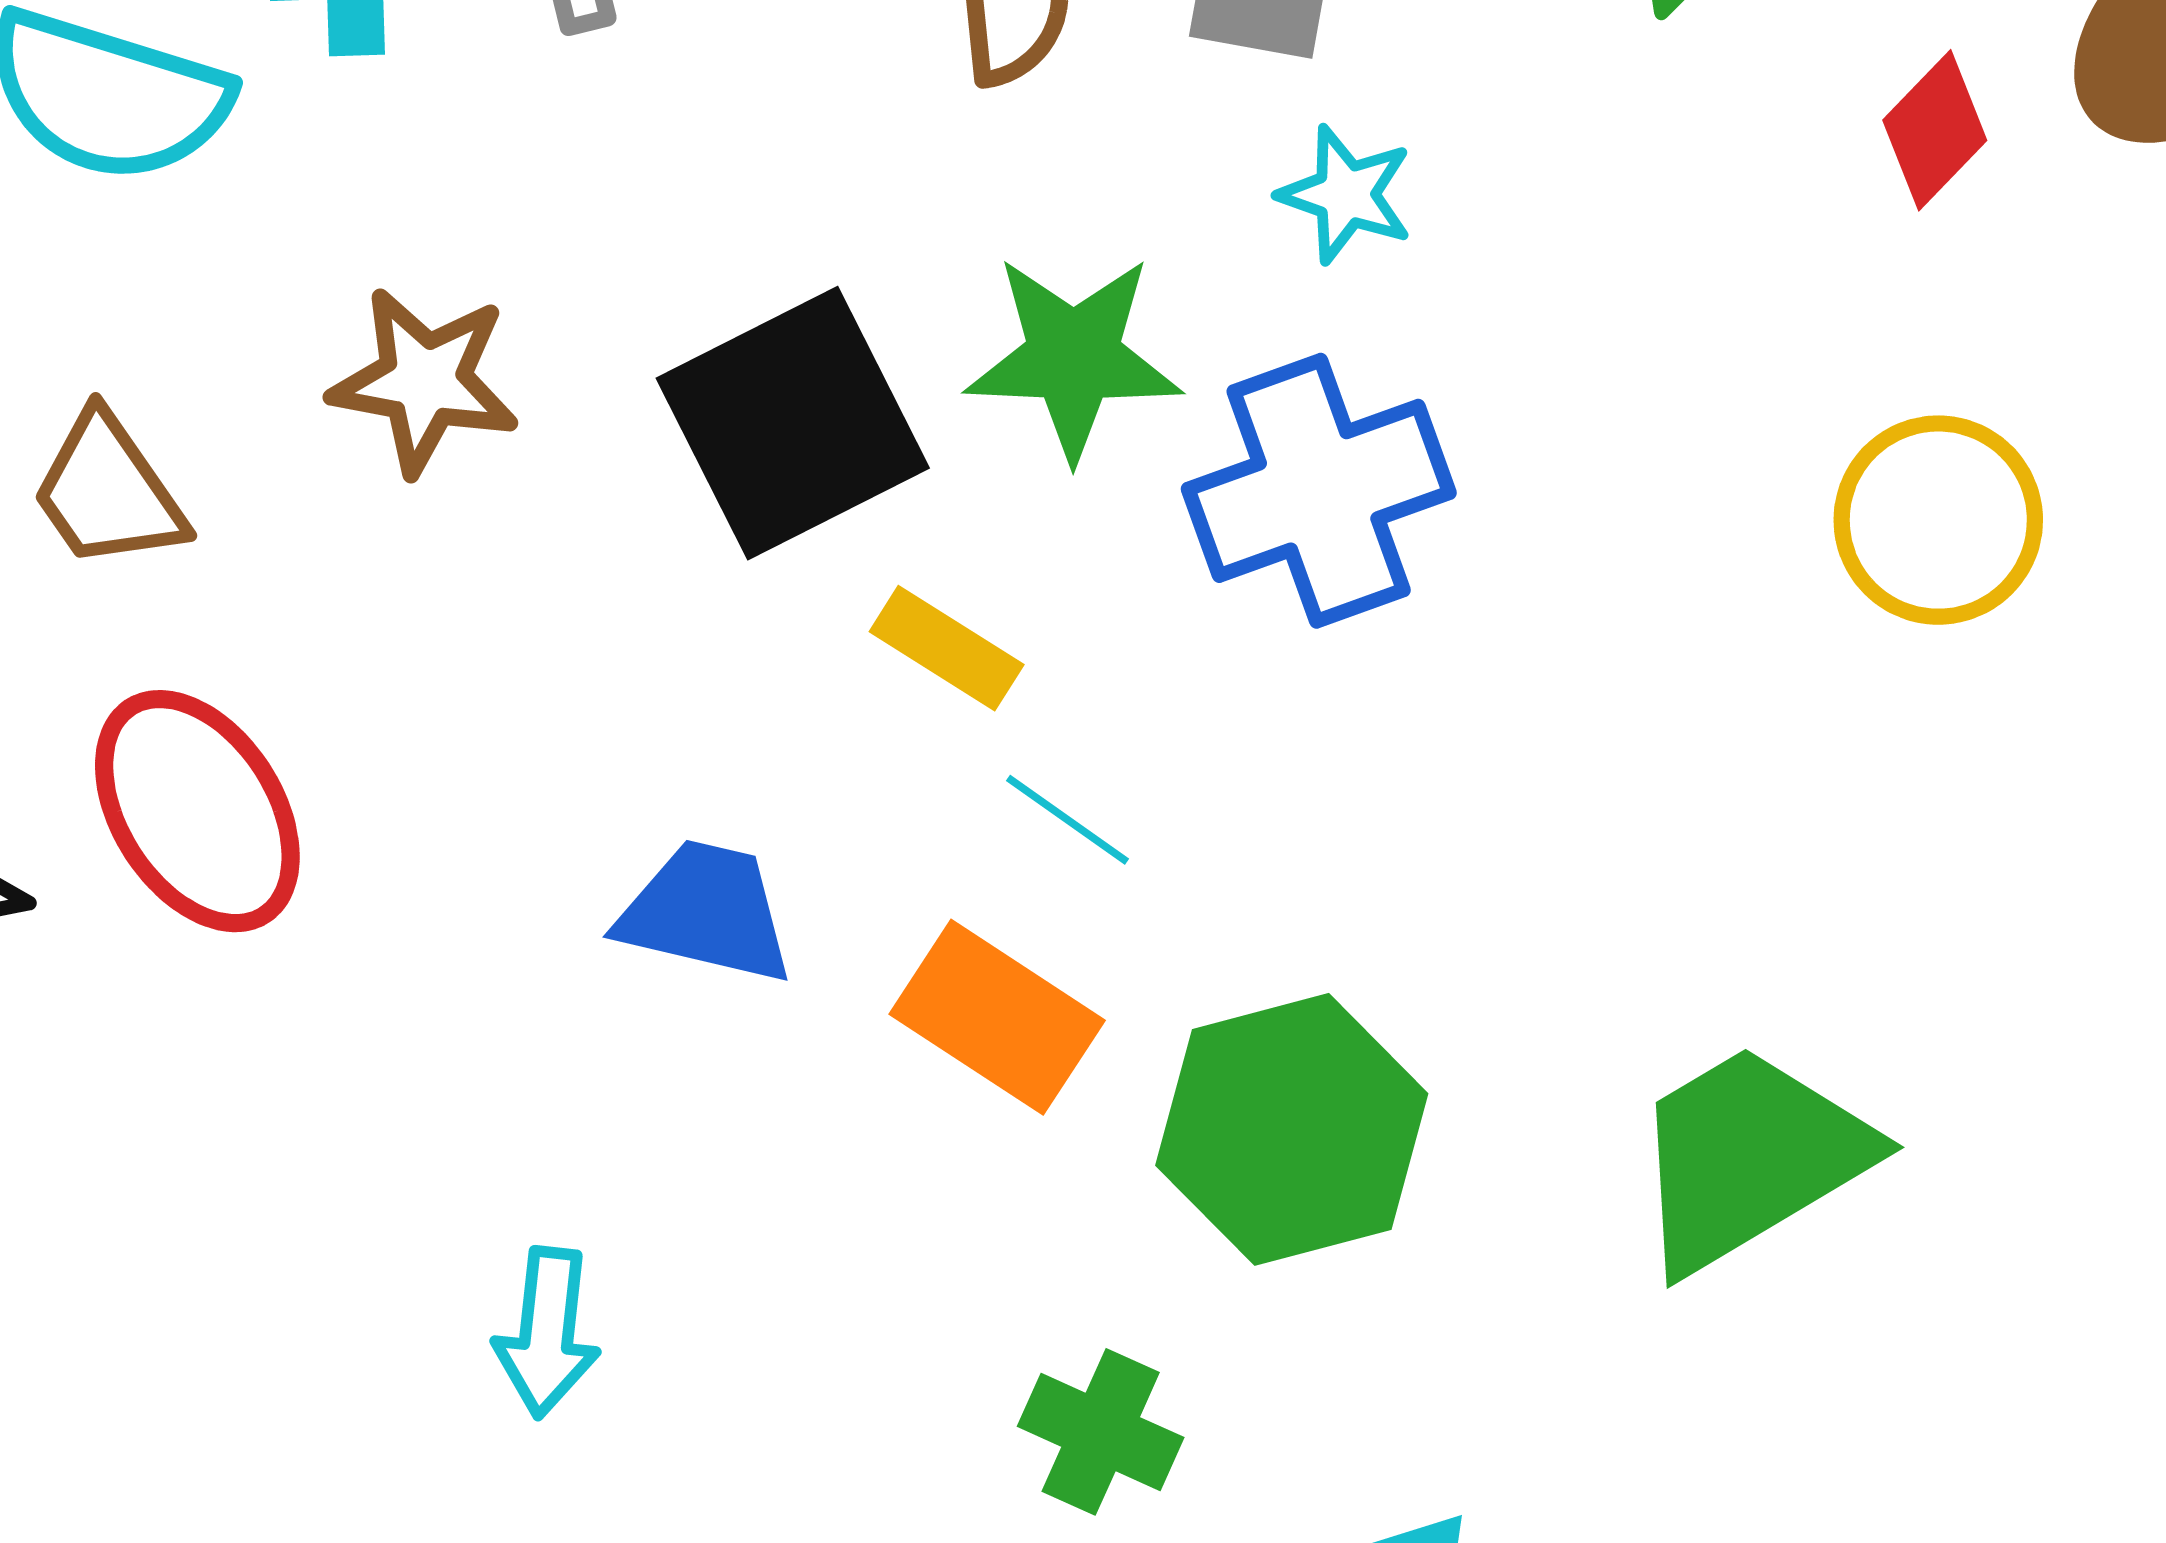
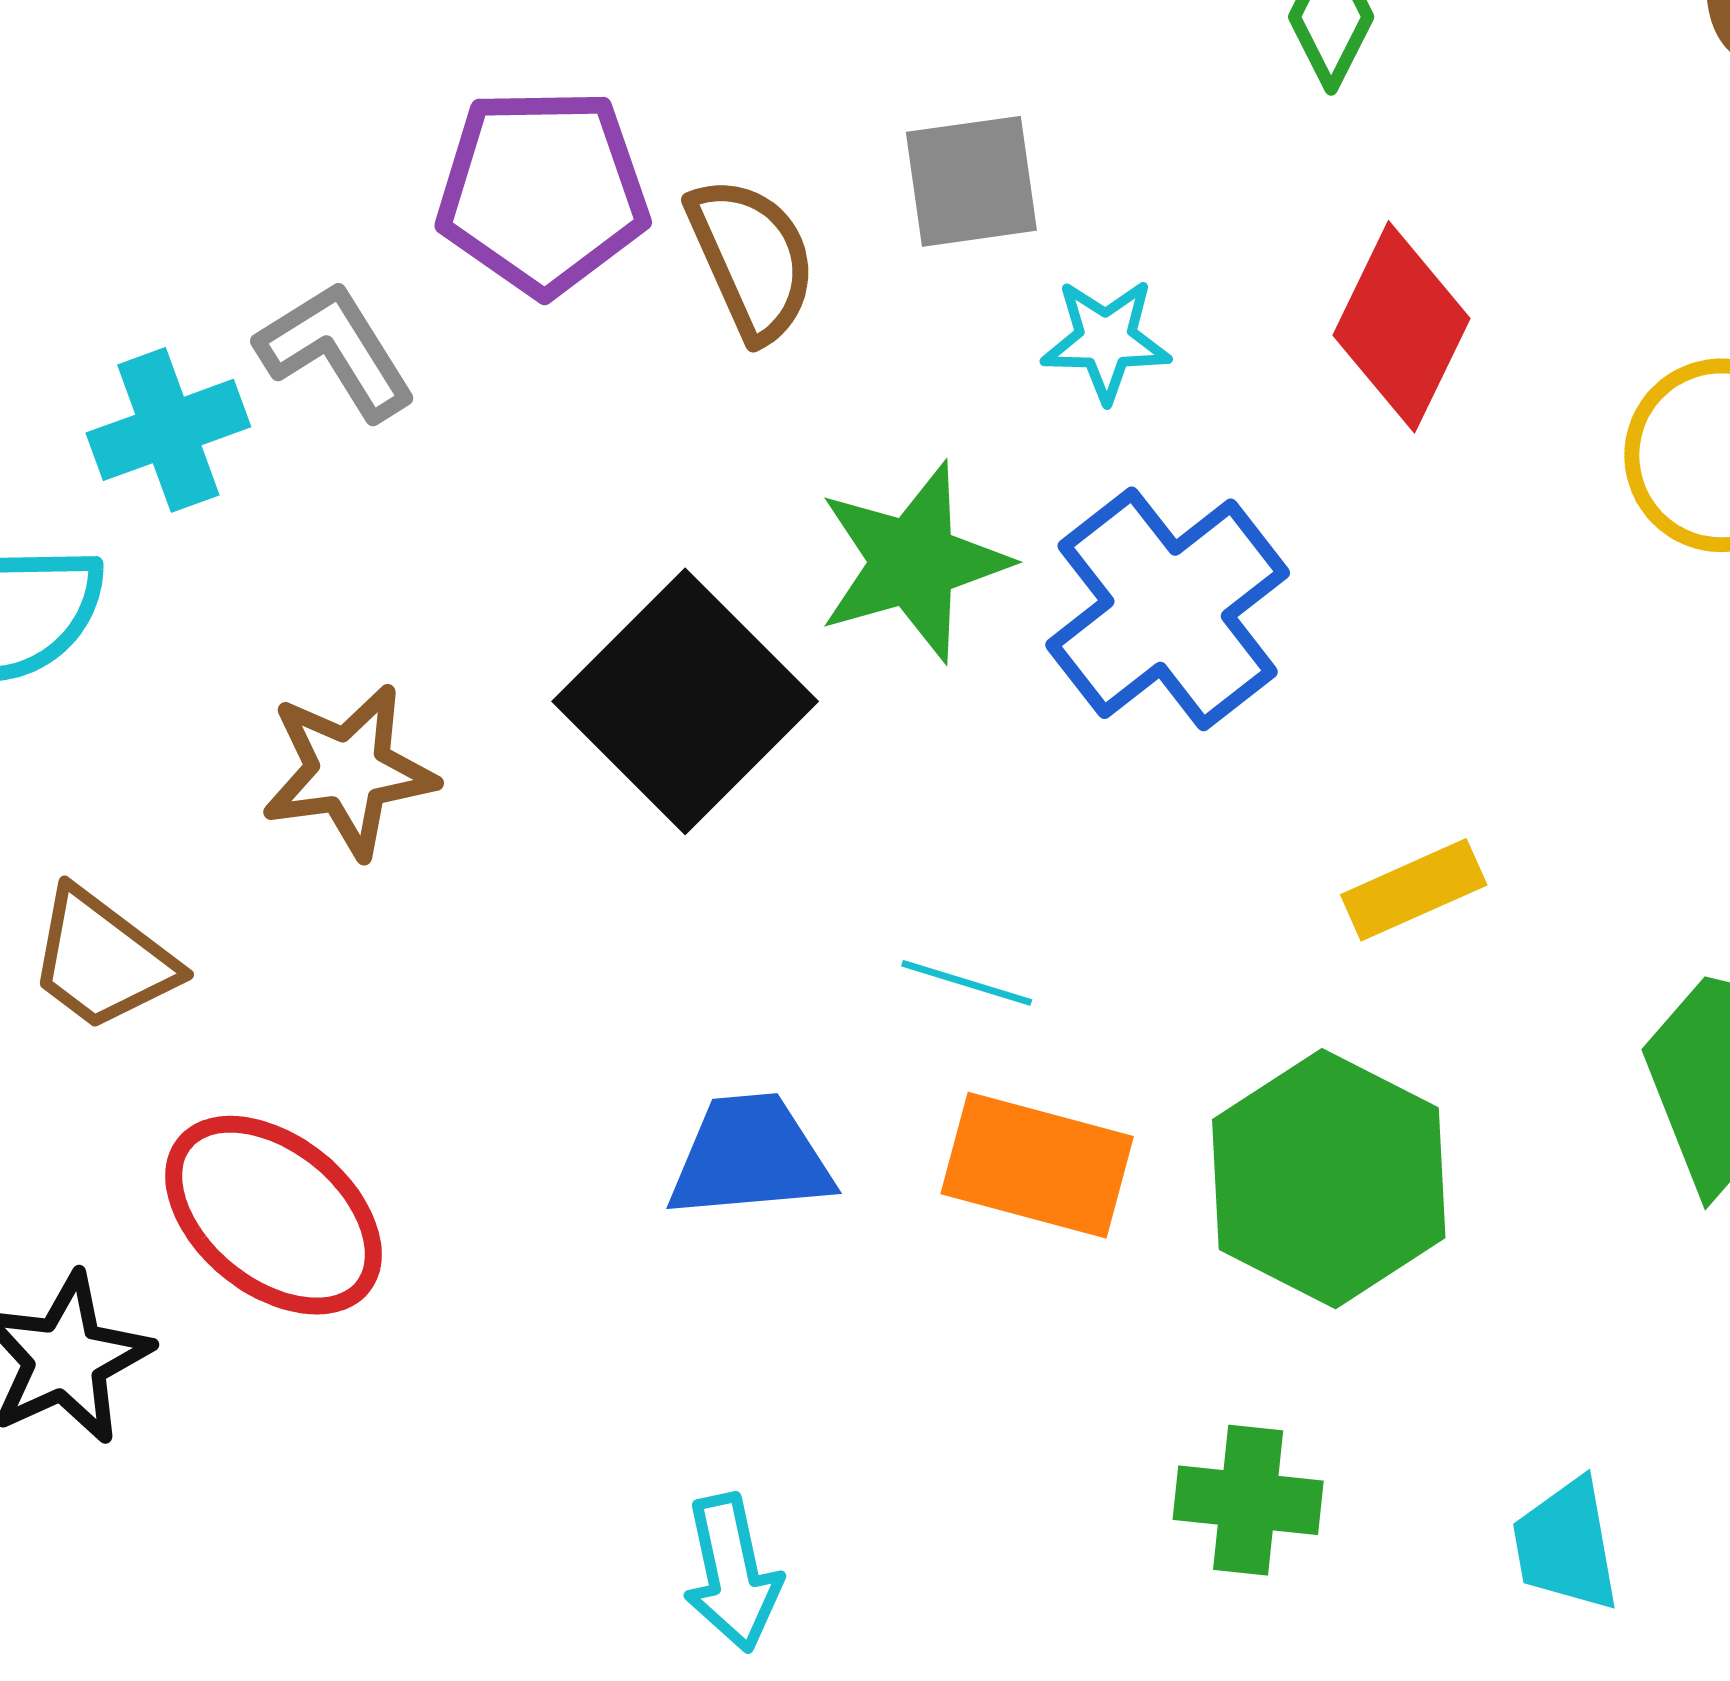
red diamond: (1935, 130) -> (1401, 327), moved, size x1.4
yellow rectangle: (947, 648) -> (1414, 890), moved, turned -38
cyan line: (1067, 820) -> (967, 983), moved

